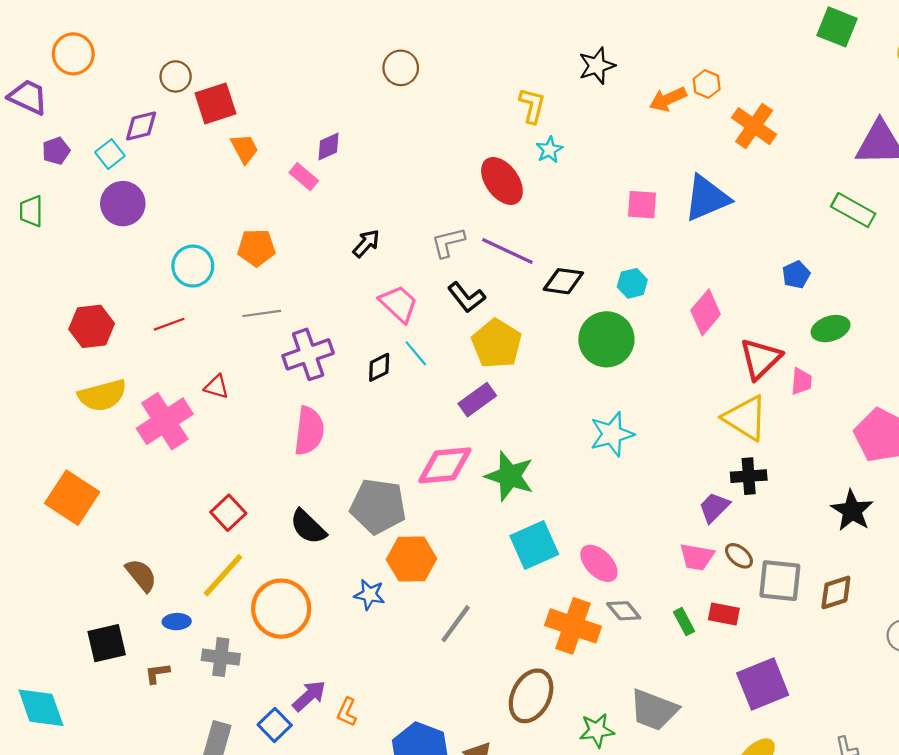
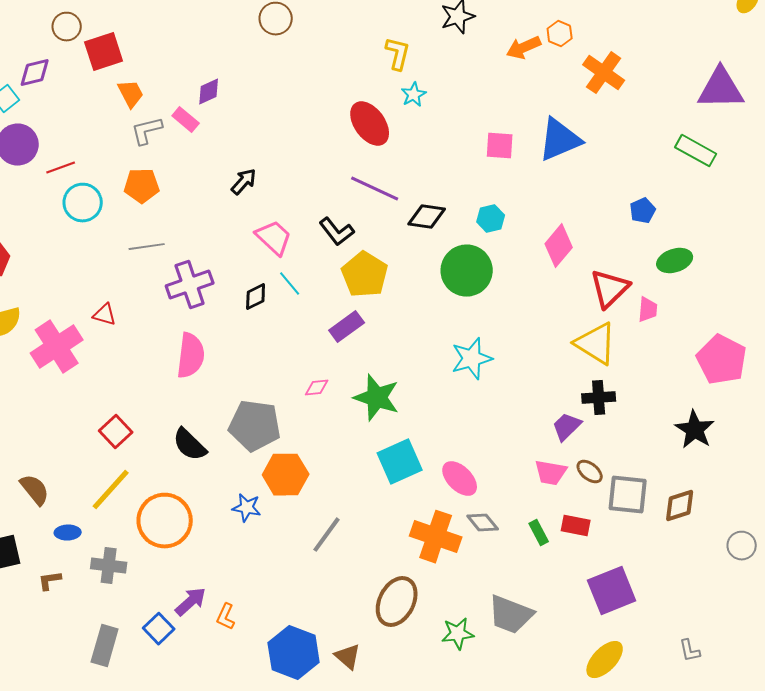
gray L-shape: (448, 242) -> (147, 131), moved
red line: (169, 324) -> (61, 168), moved
pink diamond: (445, 465) -> (317, 388), size x0.5

